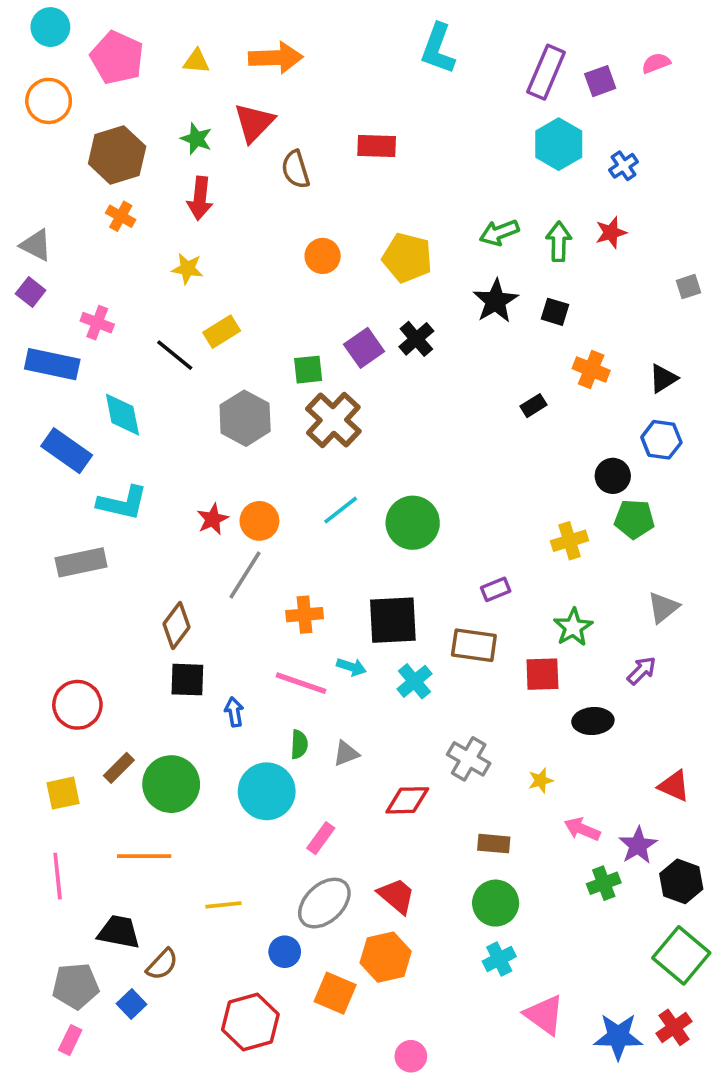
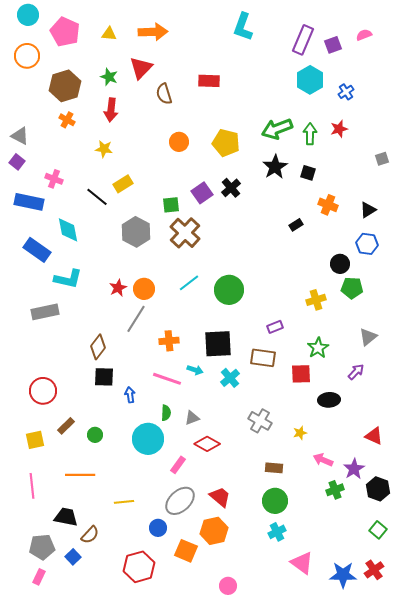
green arrow: (499, 233) -> (277, 129), size x1.4
green circle: (171, 784) -> (95, 435), size x0.5
red diamond: (407, 800) -> (207, 444), moved, turned 30
green square: (681, 955) -> (378, 530), size x0.6

